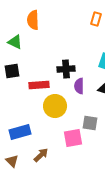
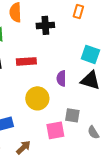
black cross: (66, 69) -> (45, 25), moved
red rectangle: (39, 85) -> (26, 61), moved

